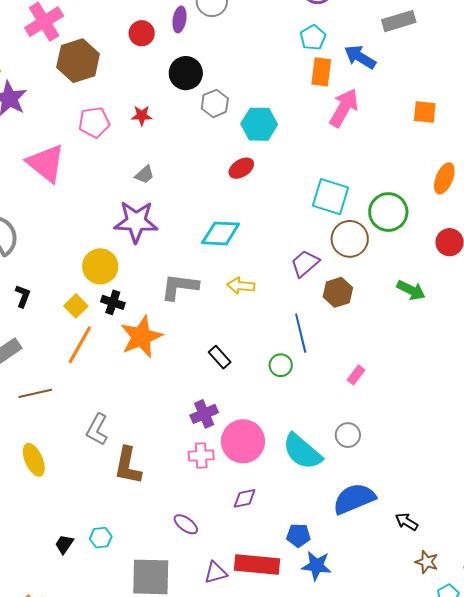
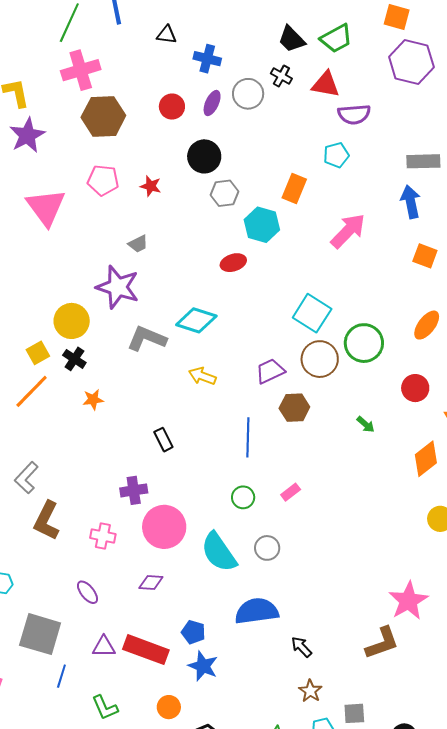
blue arrow: (360, 57) -> (411, 202), moved, turned 32
orange rectangle: (321, 72) -> (294, 189), moved
gray L-shape: (180, 287) -> (147, 339), moved
green arrow: (411, 290) -> (366, 424), size x0.7
orange star: (141, 337) -> (93, 400), size x0.5
green circle: (281, 365) -> (243, 497), moved
pink cross: (201, 455) -> (103, 536), moved

